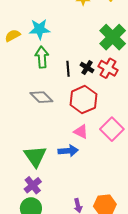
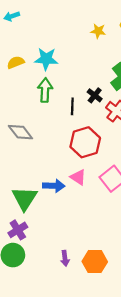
black cross: (87, 68) -> (95, 95), moved
gray diamond: (41, 97) -> (20, 132), moved
blue arrow: (68, 151) -> (54, 186), moved

